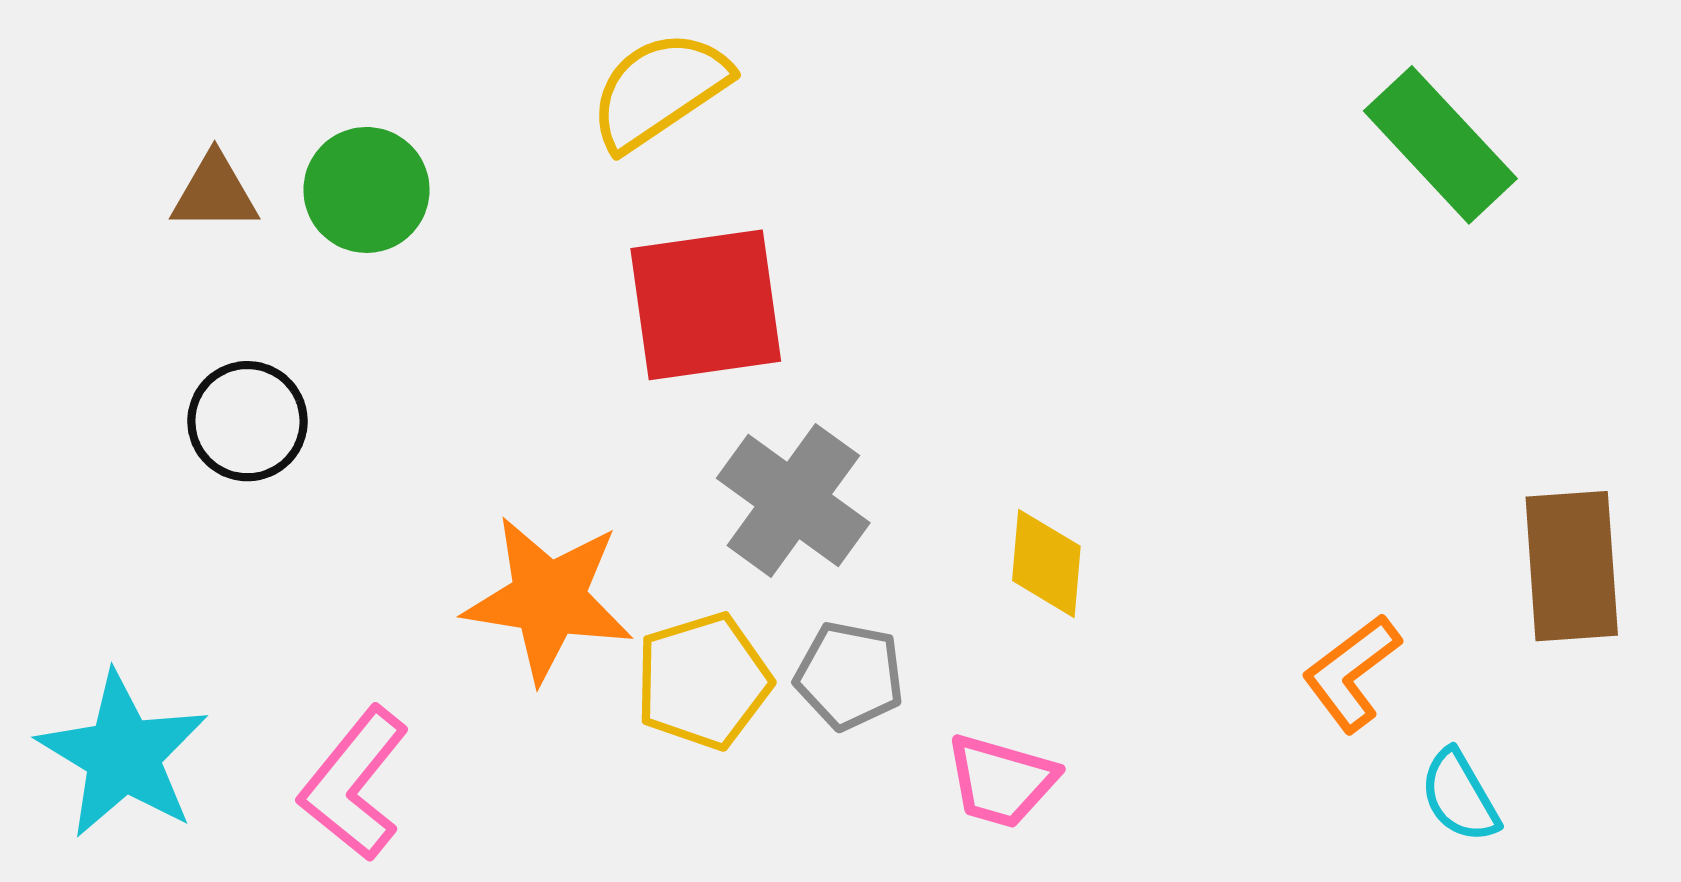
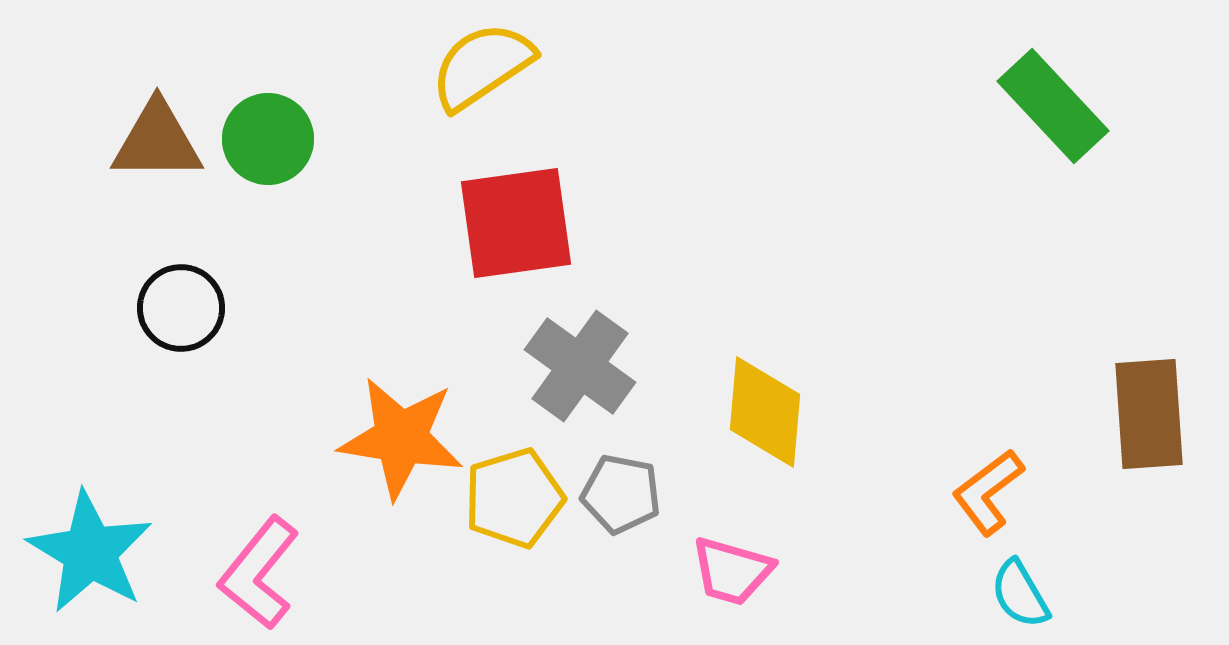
brown triangle: (215, 193) -> (157, 141), size x1.4
yellow diamond: (1046, 563) -> (765, 412), size x1.4
cyan semicircle: (1460, 796) -> (1020, 594), moved

